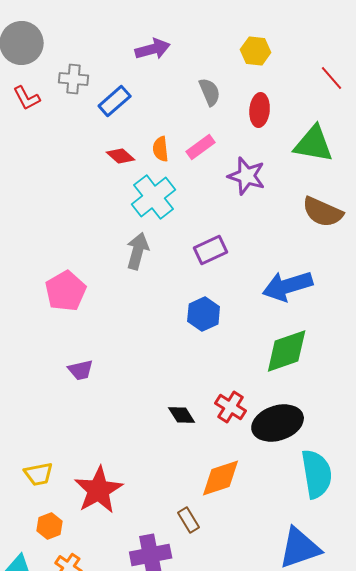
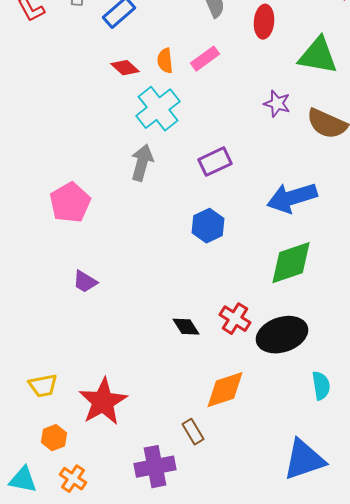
purple star: (247, 176) -> (277, 104), moved, size x0.7
purple trapezoid: (81, 370) -> (85, 282), turned 44
cyan semicircle: (317, 474) -> (321, 386), size x0.6

